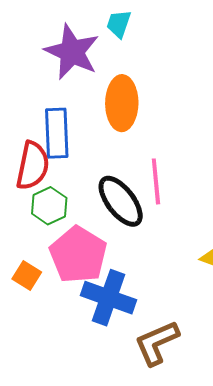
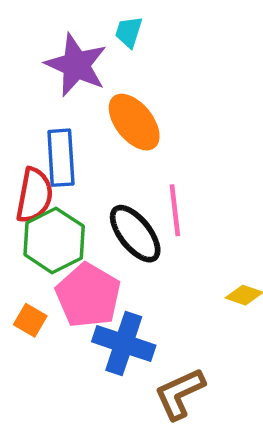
orange ellipse: (122, 103) -> (134, 122), turned -38
green hexagon: (49, 206) -> (54, 240), size x1.5

